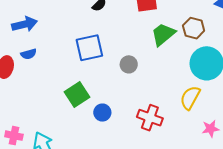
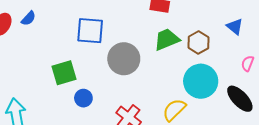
blue semicircle: (29, 54) -> (29, 18), turned -49
gray circle: (129, 64) -> (124, 59), size x1.8

